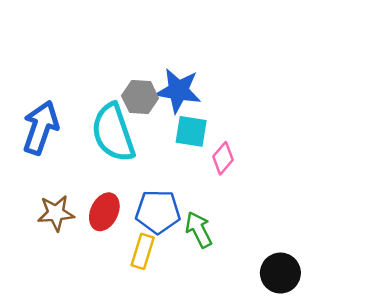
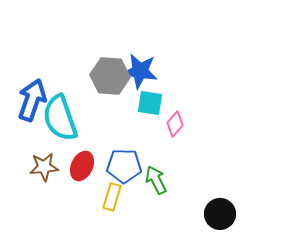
gray hexagon: (140, 97) -> (110, 76), size x1.4
cyan semicircle: (113, 133) -> (60, 118), moved

